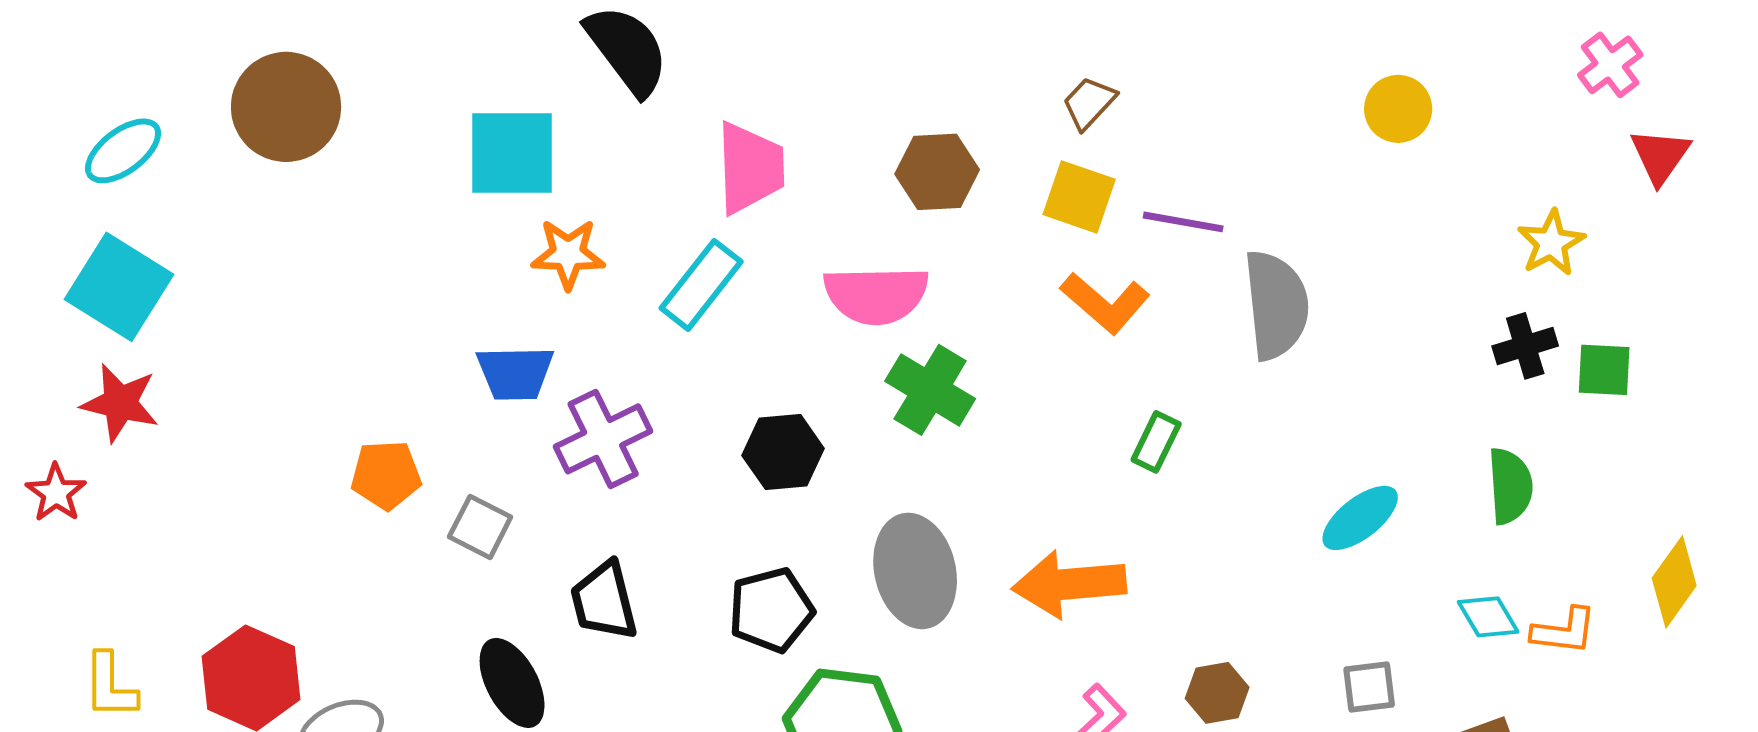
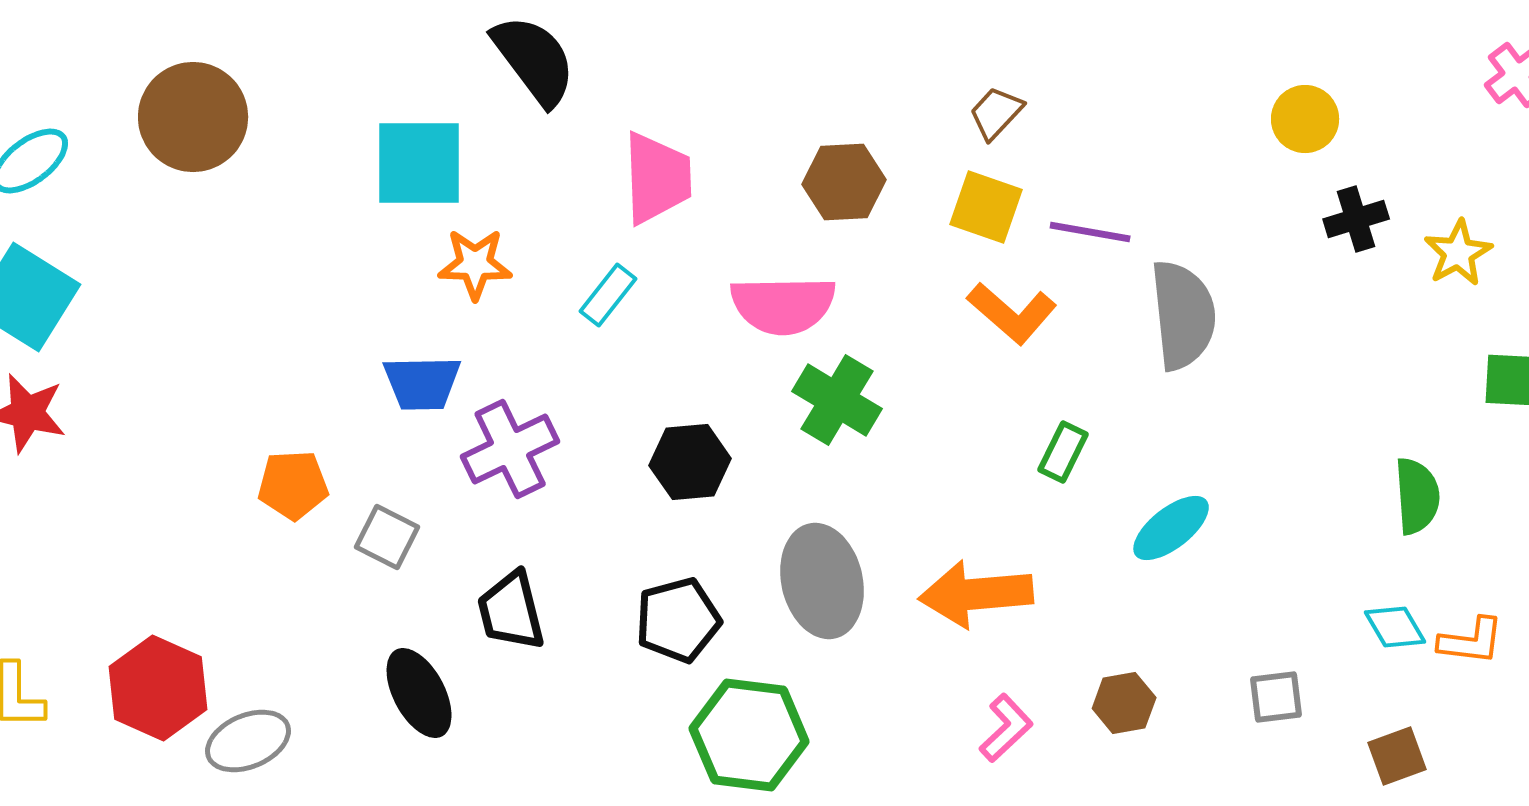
cyan rectangle: (701, 285) -> (608, 295), size x0.7
black cross: (1525, 346) -> (1356, 219), moved
cyan ellipse: (1360, 518) -> (1171, 528), moved

